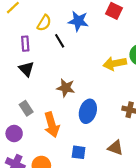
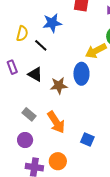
purple rectangle: (25, 44) -> (12, 67), moved
black triangle: (26, 69) -> (35, 74), moved
blue ellipse: (88, 111) -> (81, 74), moved
blue square: (79, 152) -> (87, 140), turned 32

